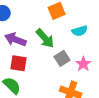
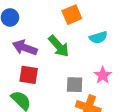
gray square: (62, 58) -> (75, 85), moved, turned 35

